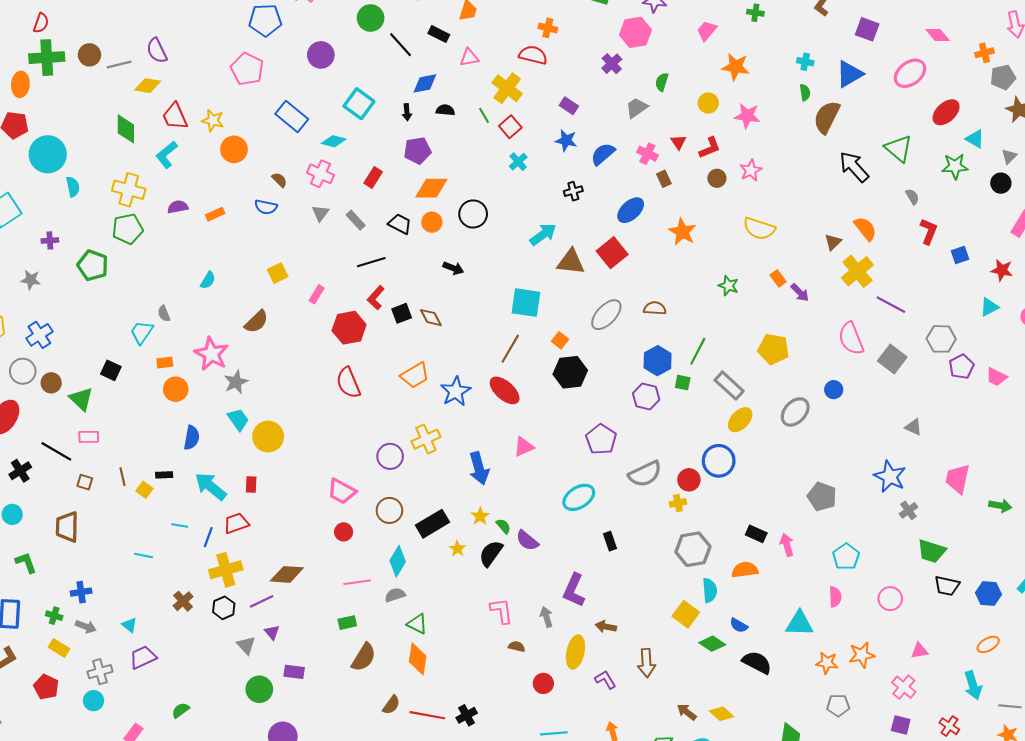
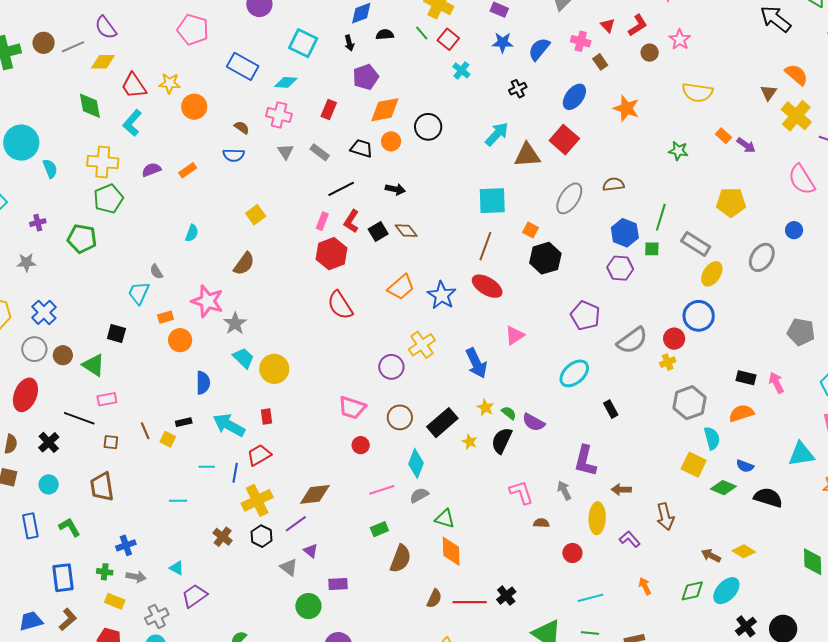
black arrow: (453, 268) -> (395, 189), moved
pink rectangle: (317, 294) -> (322, 221), moved

